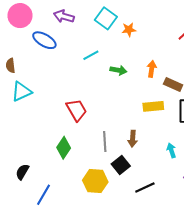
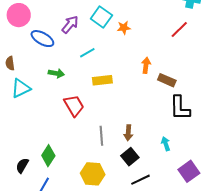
purple arrow: (64, 16) -> (70, 24), moved, turned 114
green arrow: (118, 70) -> (56, 73), moved
yellow rectangle: (153, 106) -> (102, 80), moved
green diamond: (64, 148) -> (48, 156), moved
black square: (121, 165) -> (130, 157), moved

